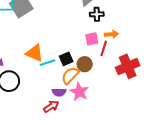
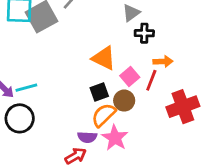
pink square: (92, 39) -> (130, 76), moved, turned -32
orange triangle: (35, 53) -> (104, 58), moved
cyan line: (48, 63) -> (26, 88), moved

